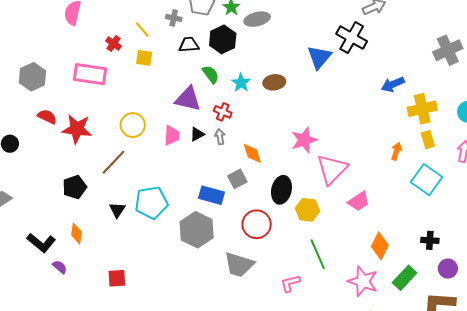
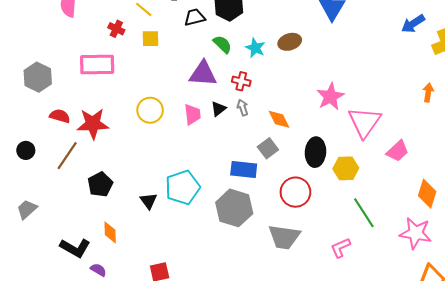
brown line: (114, 162) -> (67, 156), moved

